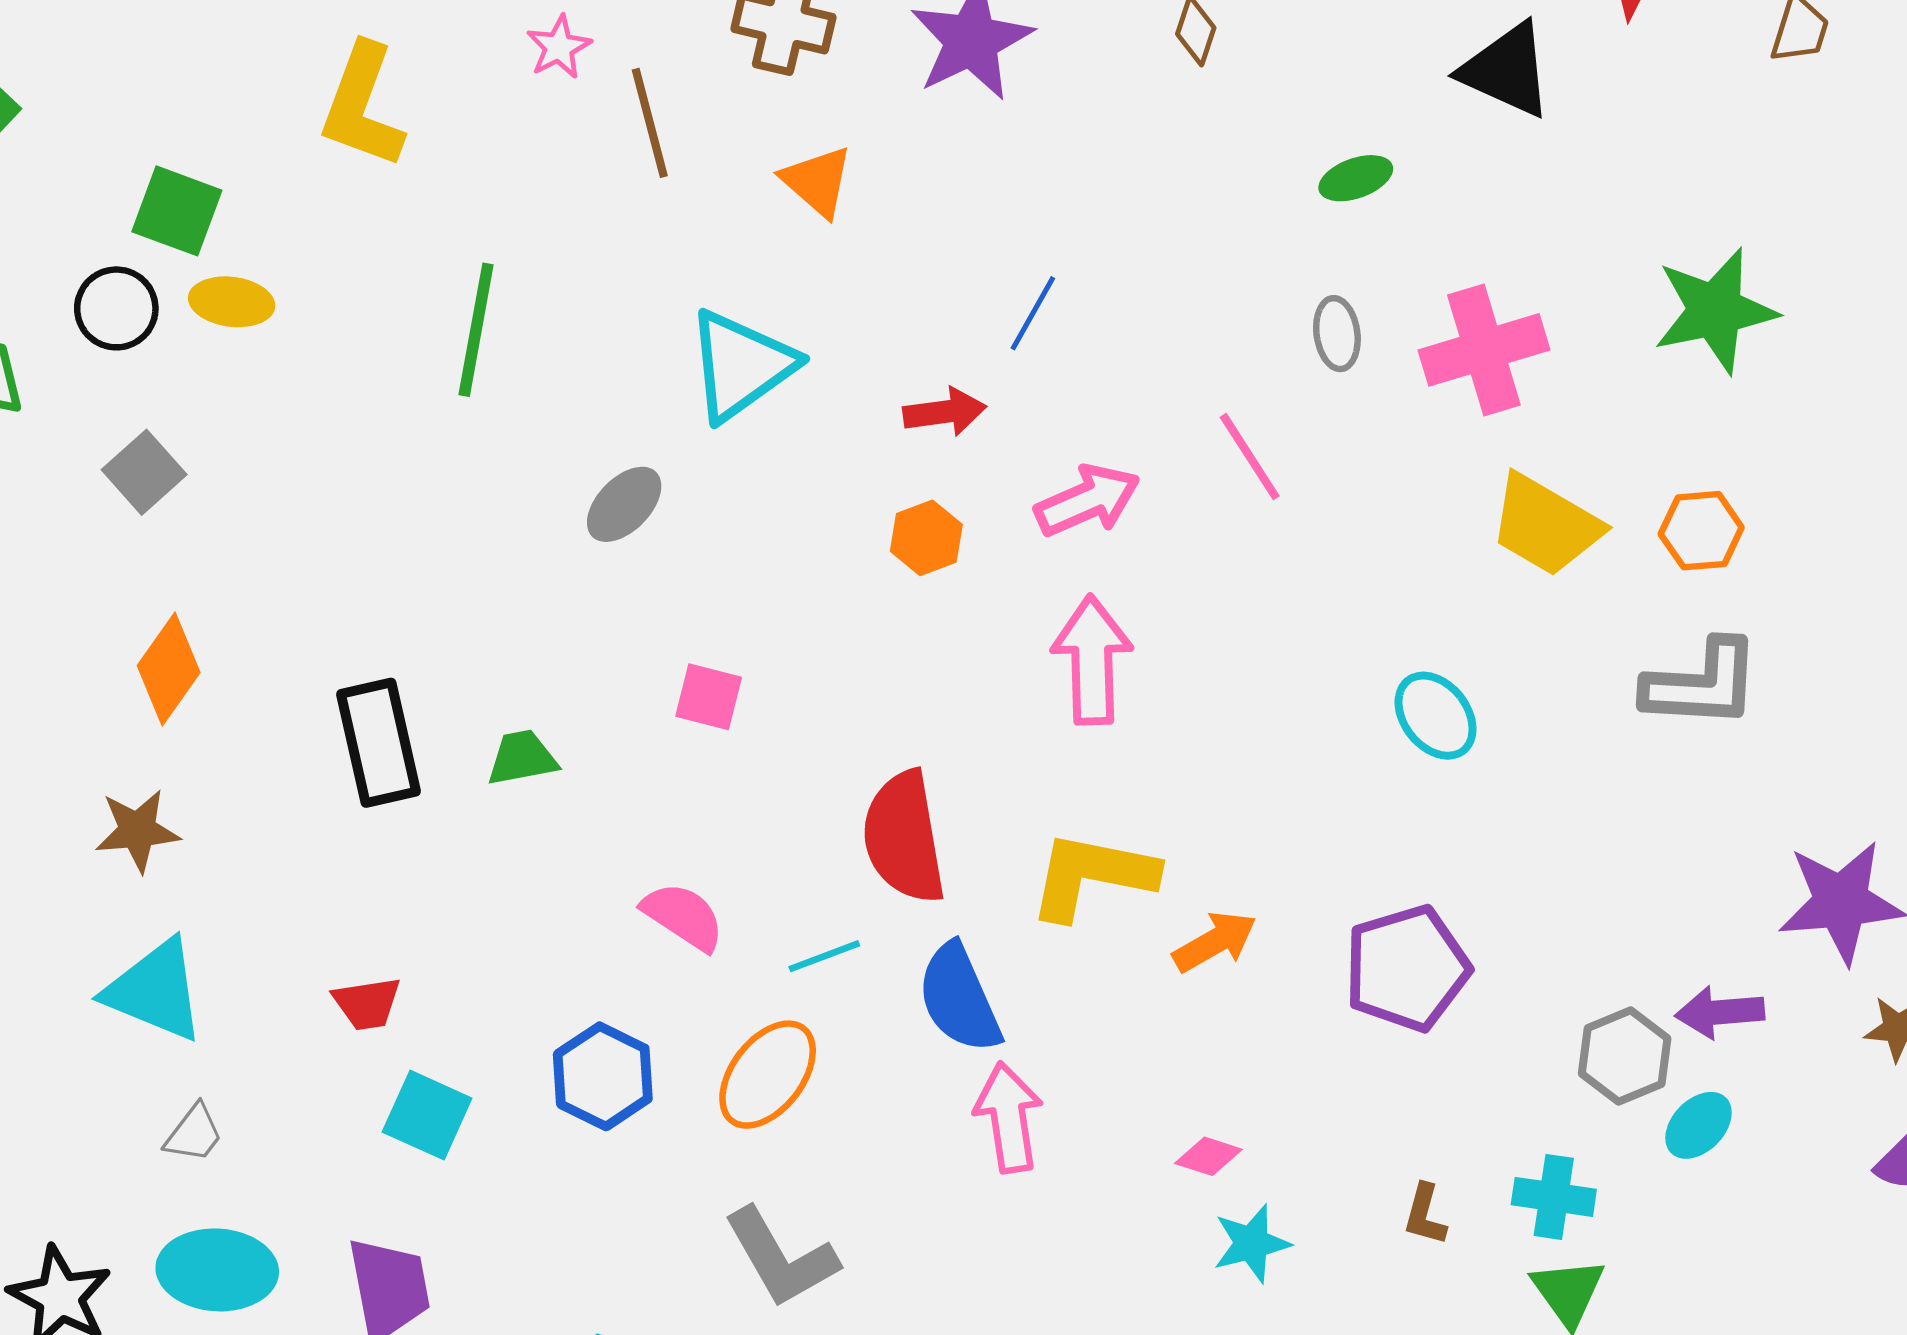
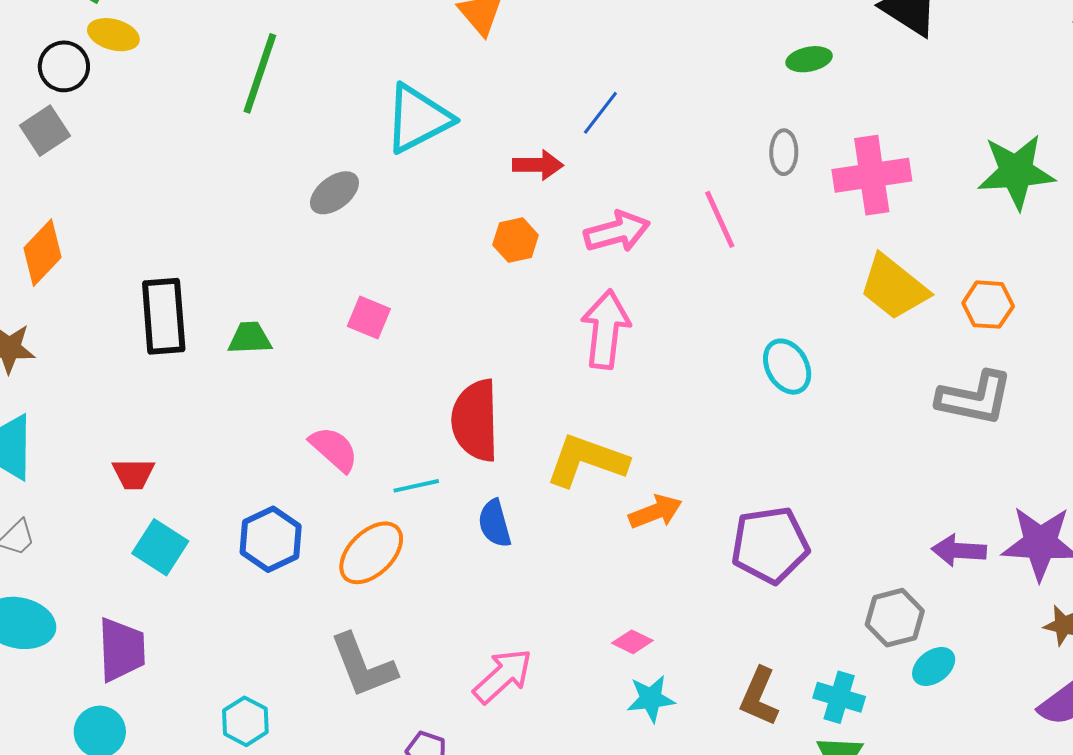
black circle: (116, 308) -> (64, 66), moved
cyan ellipse: (1436, 716) -> (787, 367), moved
blue semicircle: (959, 998) -> (495, 523), size x0.7
purple arrow: (1720, 1012) -> (959, 551), moved
pink arrow: (1009, 1117) -> (503, 676), moved, turned 48
brown L-shape: (1425, 1215) -> (759, 697), size x1.5

